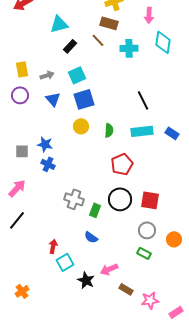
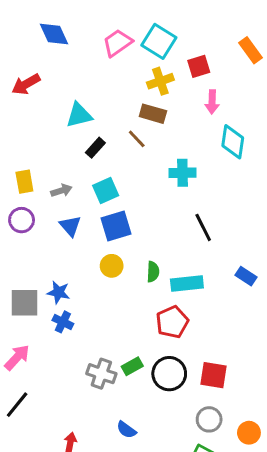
cyan cross: (129, 48) -> (183, 173), moved
cyan rectangle: (142, 131) -> (187, 284), moved
gray square: (22, 151) -> (24, 303), size x1.5
green rectangle: (95, 210) -> (132, 366), moved, turned 40

